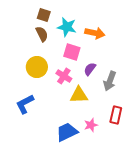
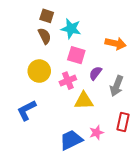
orange arrow: (95, 33) -> (116, 43), moved
pink cross: (64, 76) -> (68, 81), turned 35

